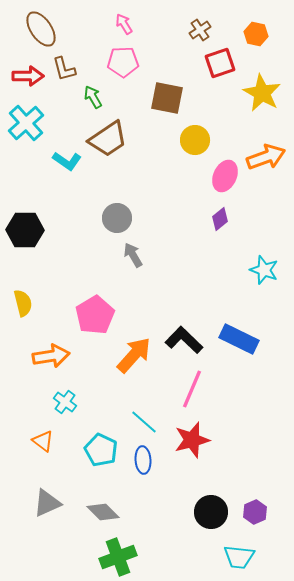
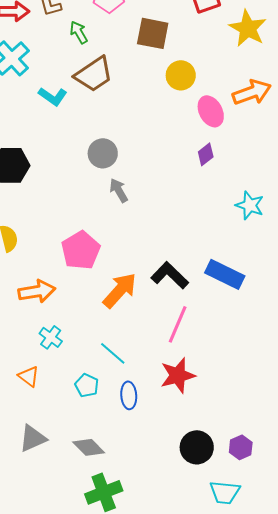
pink ellipse: (225, 176) -> (211, 111), turned -52
cyan line: (144, 422) -> (113, 353), moved
cyan pentagon: (101, 450) -> (87, 385), size x0.7

